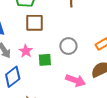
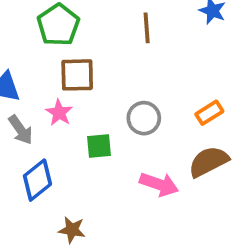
pink star: (26, 51) -> (59, 113), moved

